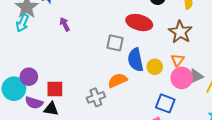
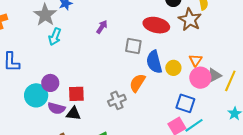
cyan arrow: (22, 23) -> (55, 37), moved
purple arrow: (65, 24) -> (102, 27), moved, turned 64
brown star: (180, 32) -> (190, 20), moved
orange semicircle: (117, 80) -> (137, 83), turned -30

